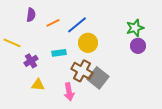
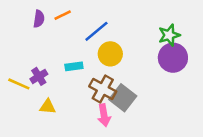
orange line: (53, 23) -> (63, 15), moved
yellow line: (12, 43) -> (19, 84), moved
purple circle: (138, 46) -> (173, 58), size x1.5
pink arrow: (69, 92) -> (104, 115), moved

